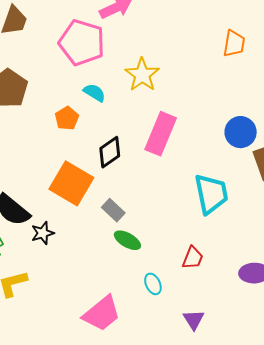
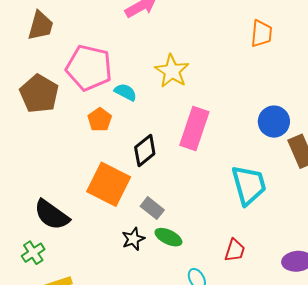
pink pentagon: (82, 43) -> (89, 68), moved
black star: (43, 233) -> (133, 239), moved

